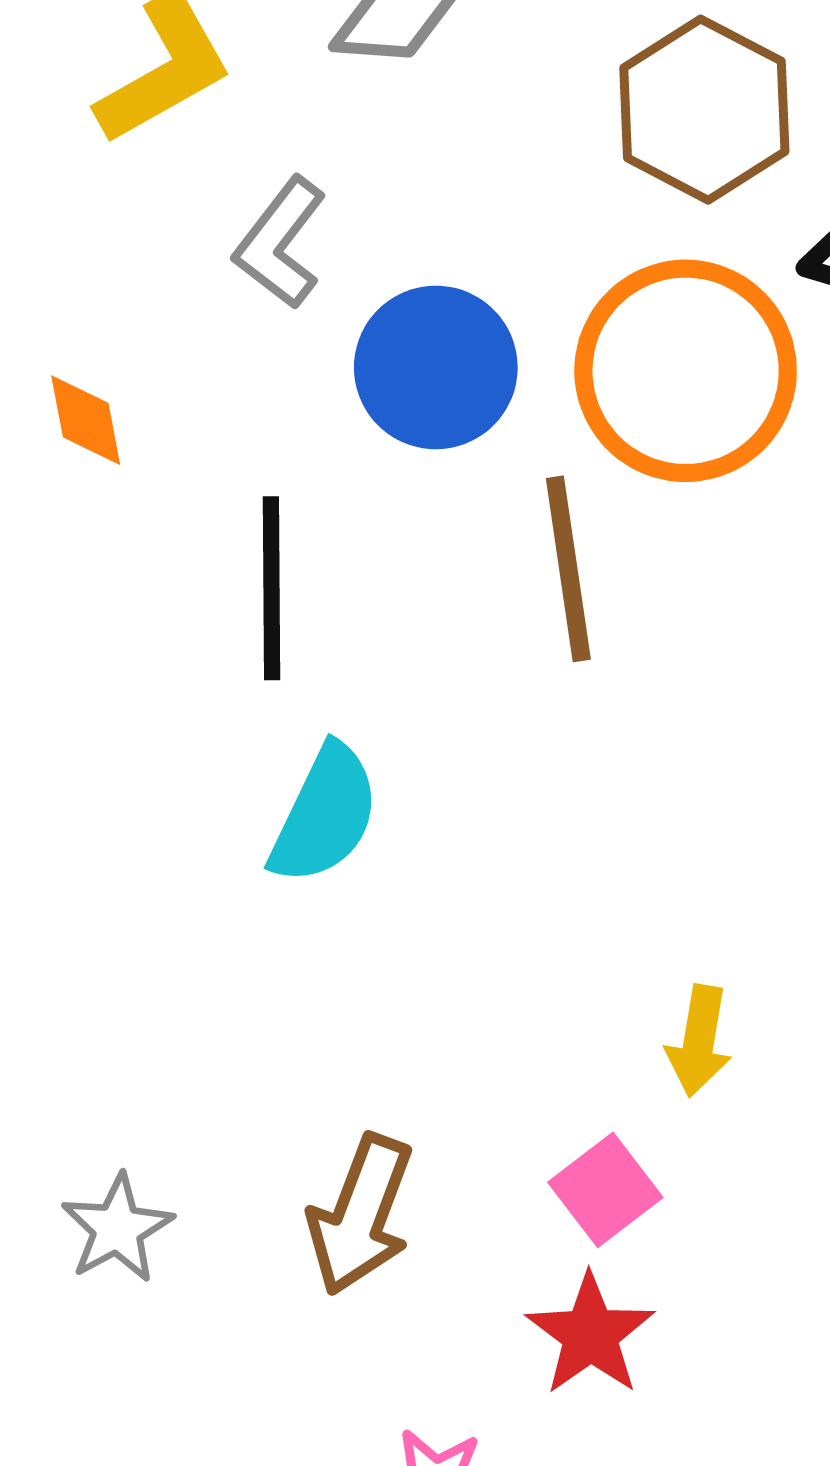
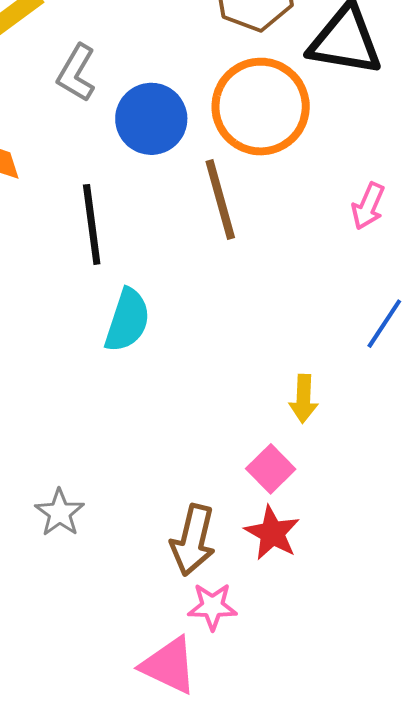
brown arrow: (360, 1215) -> (193, 540), moved

